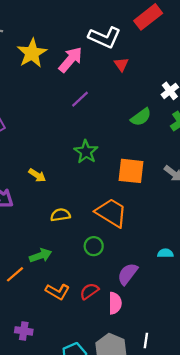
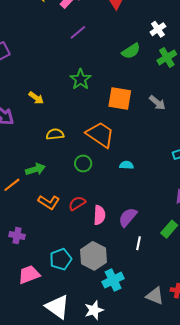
cyan semicircle: (165, 253) -> (126, 165), moved
purple semicircle: (128, 274) -> (128, 217), moved
white line: (146, 341) -> (138, 243), moved

